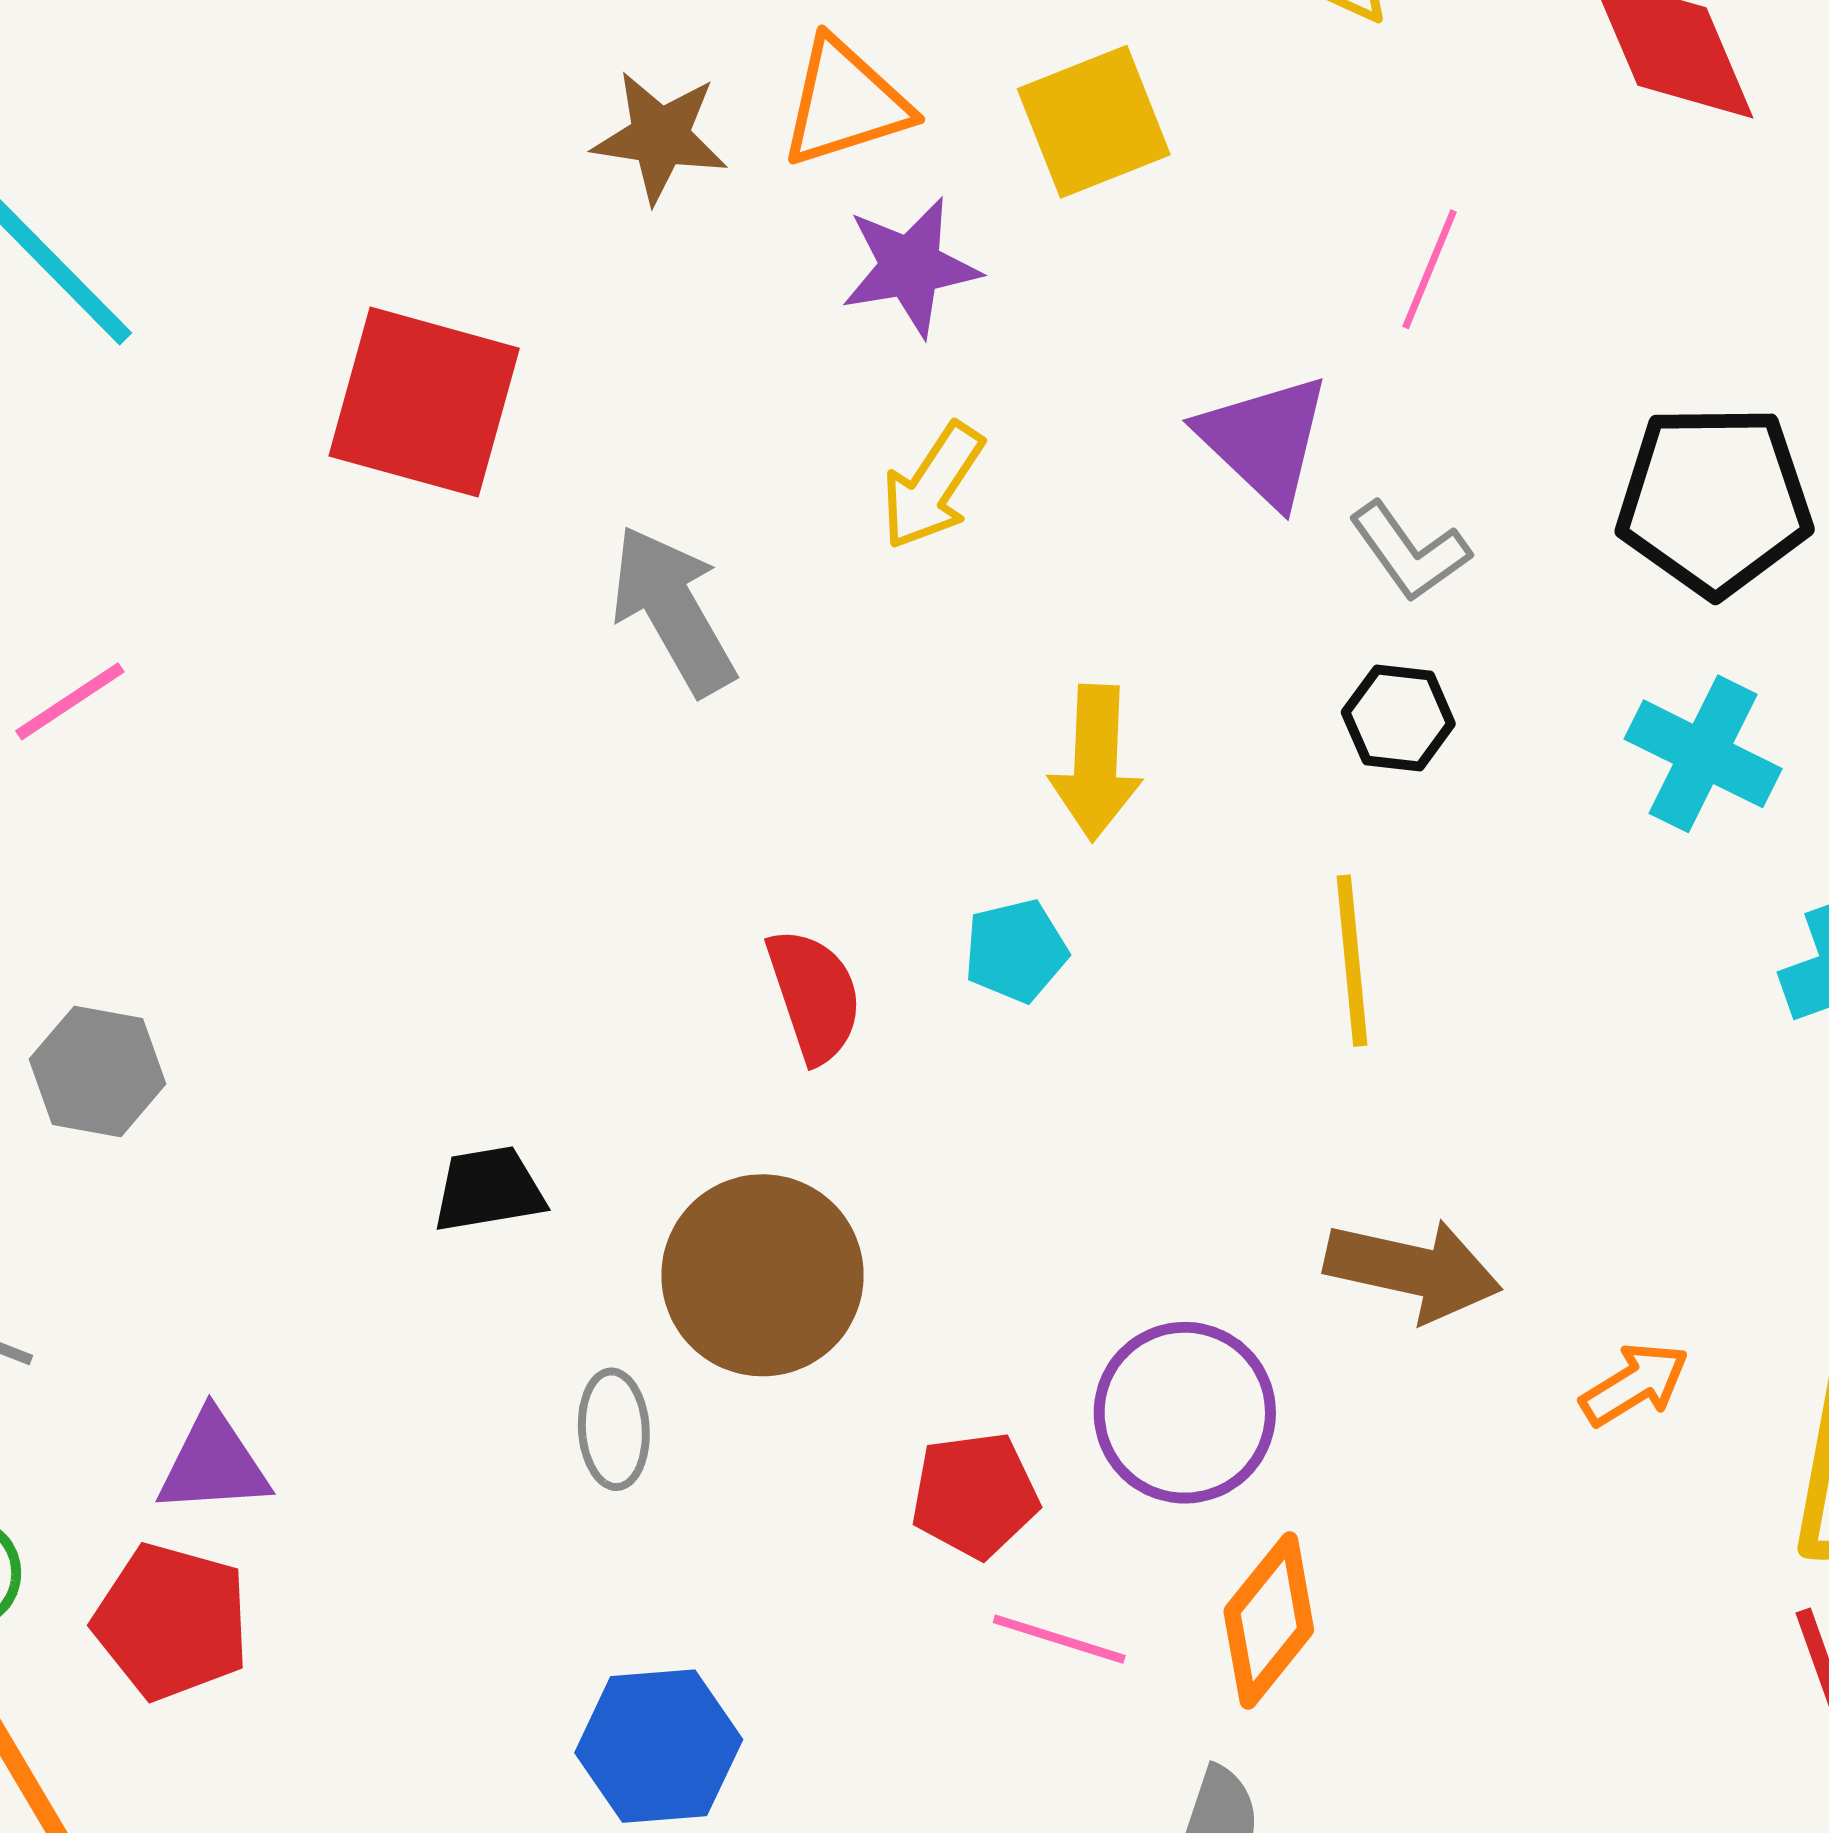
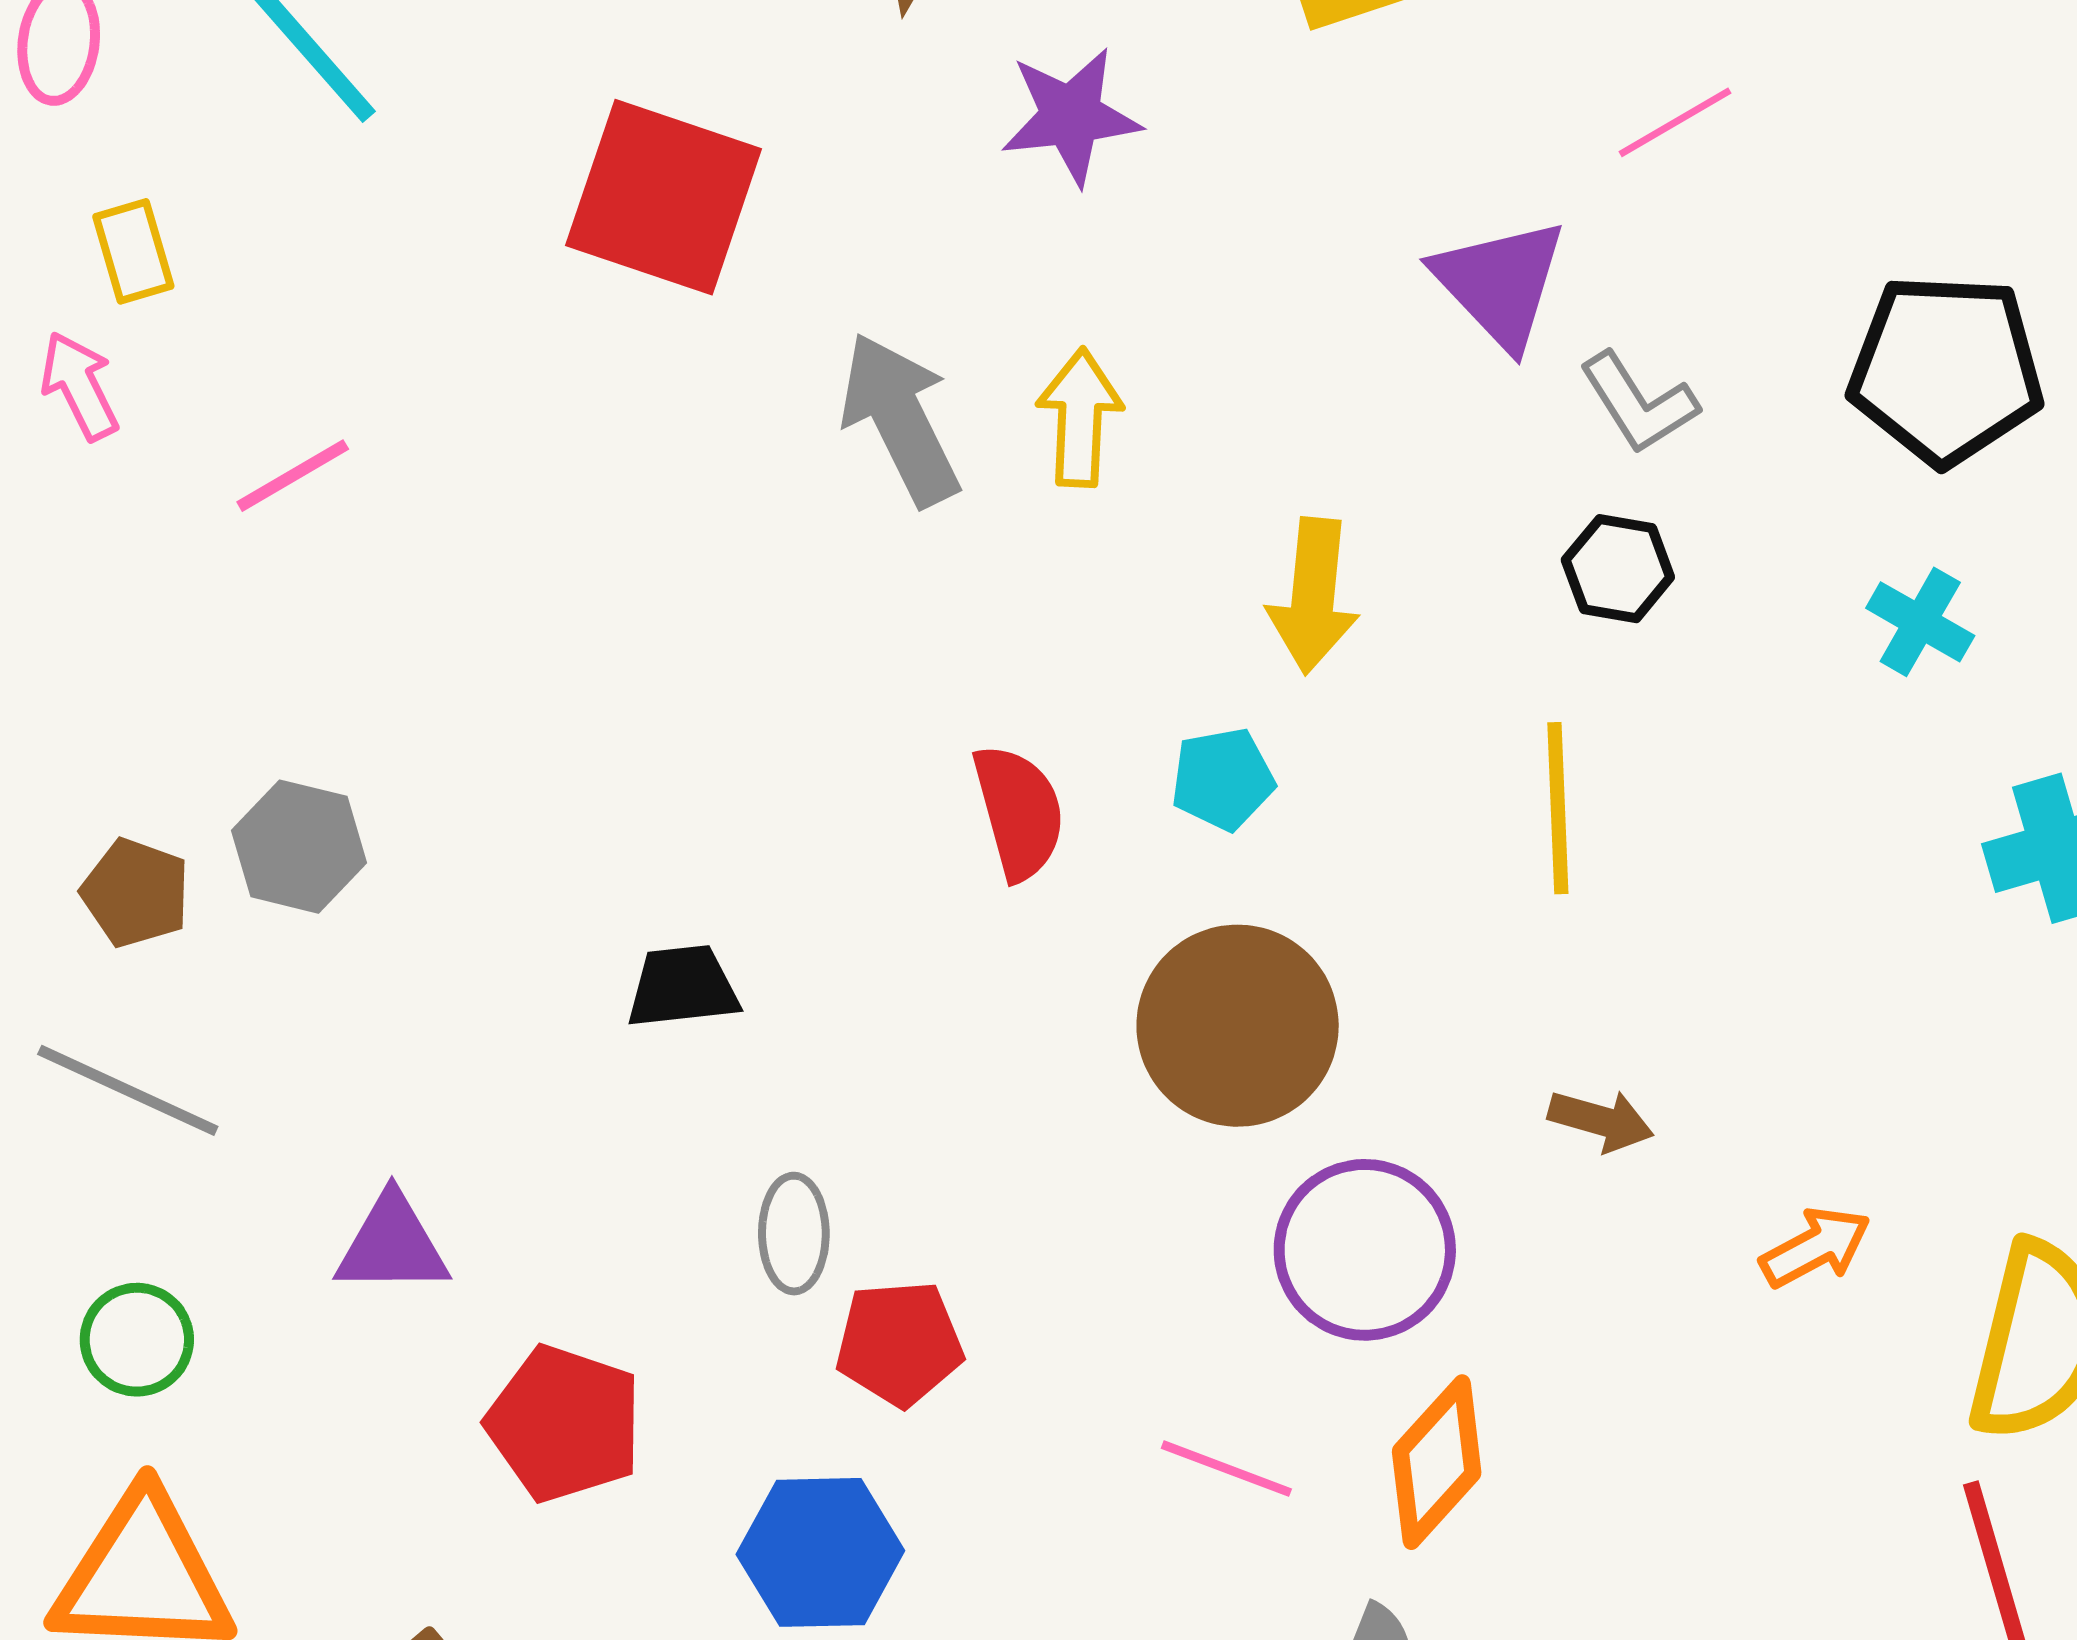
purple star: (910, 267) -> (1071, 116), moved
pink line: (1430, 269) -> (1675, 122), turned 34
yellow arrow: (932, 486) -> (1080, 418), moved, turned 146
cyan cross: (1703, 754) -> (1920, 622), size x0.7
brown arrow: (1413, 1270) -> (1601, 1120), size x0.6
brown circle: (762, 1275) -> (1238, 1026), moved
red pentagon: (975, 1495) -> (899, 1343), moved
red pentagon: (172, 1622) -> (564, 1424), moved

